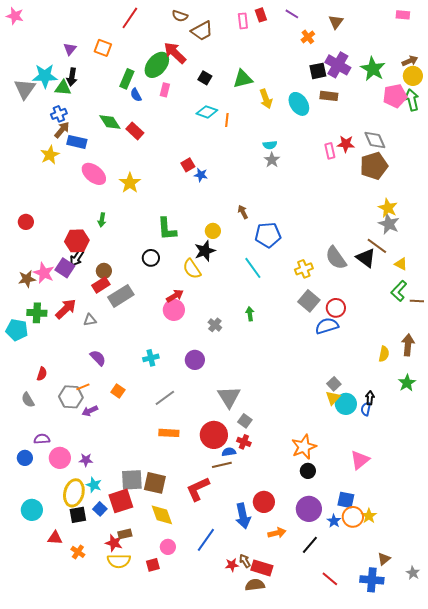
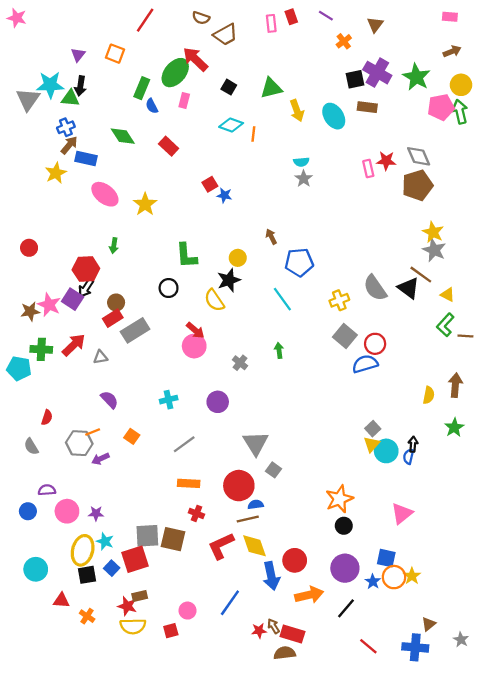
brown arrow: (410, 61) -> (452, 51), moved
red rectangle: (135, 131) -> (169, 146), moved
red arrow: (175, 296) -> (195, 330), turned 72
red cross: (244, 442) -> (196, 513), moved
yellow diamond: (162, 515) -> (254, 546), moved
orange arrow: (277, 533) -> (309, 595), size x1.4

